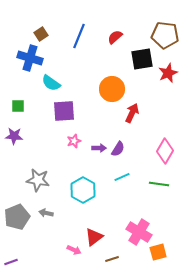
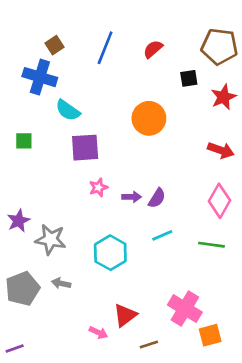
black square: (142, 59) -> (189, 78), size x0.6
red arrow: (132, 113) -> (221, 150), moved, turned 84
purple star: (14, 136) -> (19, 221), moved, turned -30

